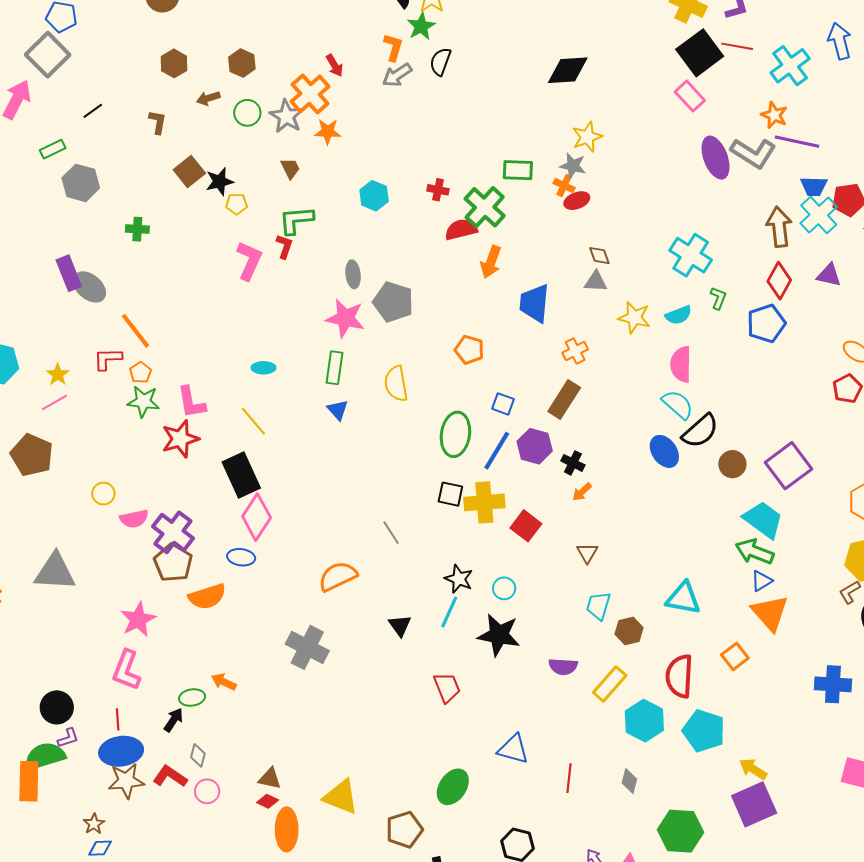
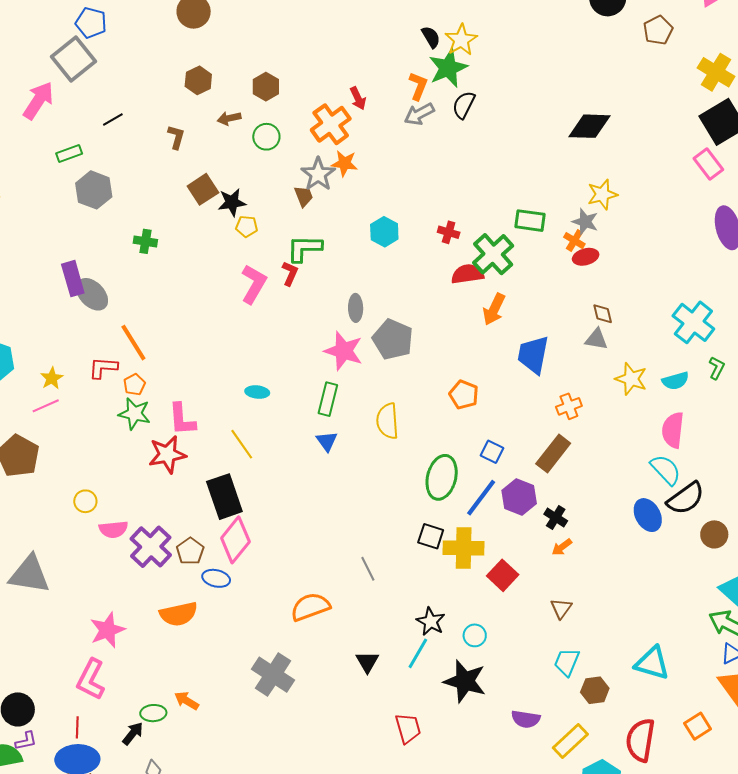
green star: (421, 26) -> (448, 68), size x1.4
gray star: (286, 116) -> (318, 174), moved
brown pentagon: (173, 563) -> (190, 551), moved, size x0.7

